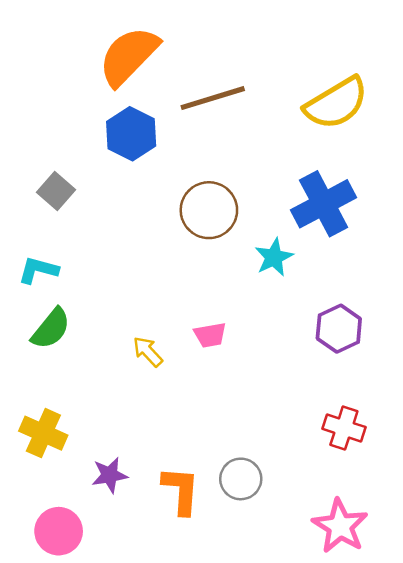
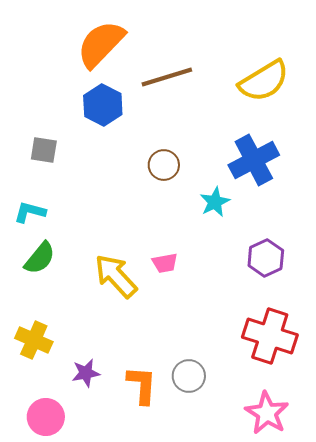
gray square: (56, 191) -> (44, 150), turned -32
brown circle: (209, 210) -> (164, 165), size x0.7
yellow arrow: (148, 352) -> (116, 276), size x1.8
red cross: (344, 428) -> (270, 336), size x1.6

